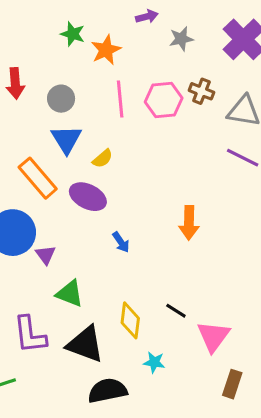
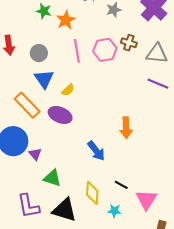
blue arrow: (121, 242) -> (96, 151), moved, size x1.5
cyan star: (154, 362) -> (114, 211), moved

